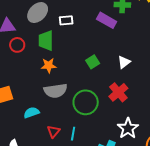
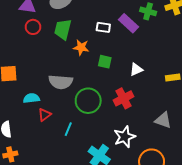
white rectangle: (66, 20) -> (103, 27), moved
green square: (93, 62) -> (105, 62), turned 32
orange star: (49, 65) -> (81, 47), moved
red triangle: (54, 131) -> (45, 115), moved

